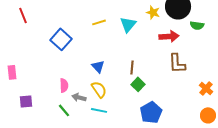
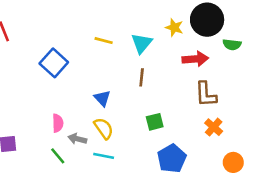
yellow line: (99, 22) -> (104, 41), turned 32
brown line: (132, 67) -> (142, 77), moved
green square: (138, 84) -> (155, 122), turned 32
orange cross: (206, 88) -> (214, 127), moved
orange circle: (208, 115) -> (233, 162), moved

